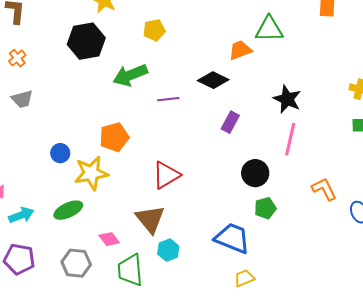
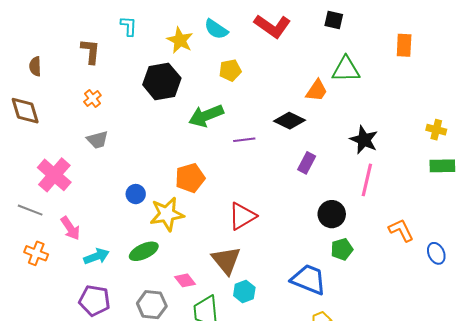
orange trapezoid: (240, 50) -> (317, 90), turned 145

